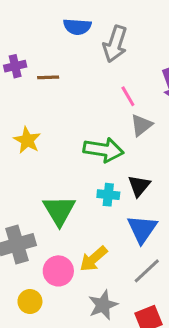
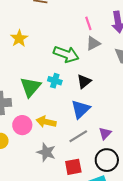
cyan cross: (108, 195) -> (55, 81), moved
yellow arrow: (94, 259) -> (46, 122), turned 42
gray star: (103, 305) -> (46, 152), turned 30

